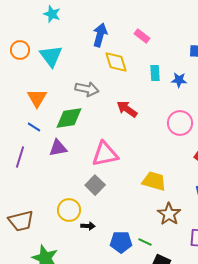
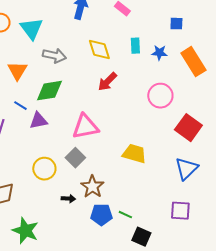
yellow diamond: (116, 62) -> (99, 50), moved
gray arrow: (87, 89) -> (54, 56), moved
red arrow: (127, 109) -> (107, 82), turned -80
blue line: (34, 127) -> (20, 106), moved
yellow circle: (69, 210) -> (44, 169), moved
brown star: (169, 214) -> (92, 187), moved

